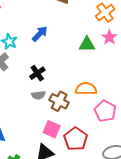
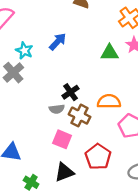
black cross: (37, 73) -> (71, 92), moved
pink square: (52, 129) -> (62, 139), moved

